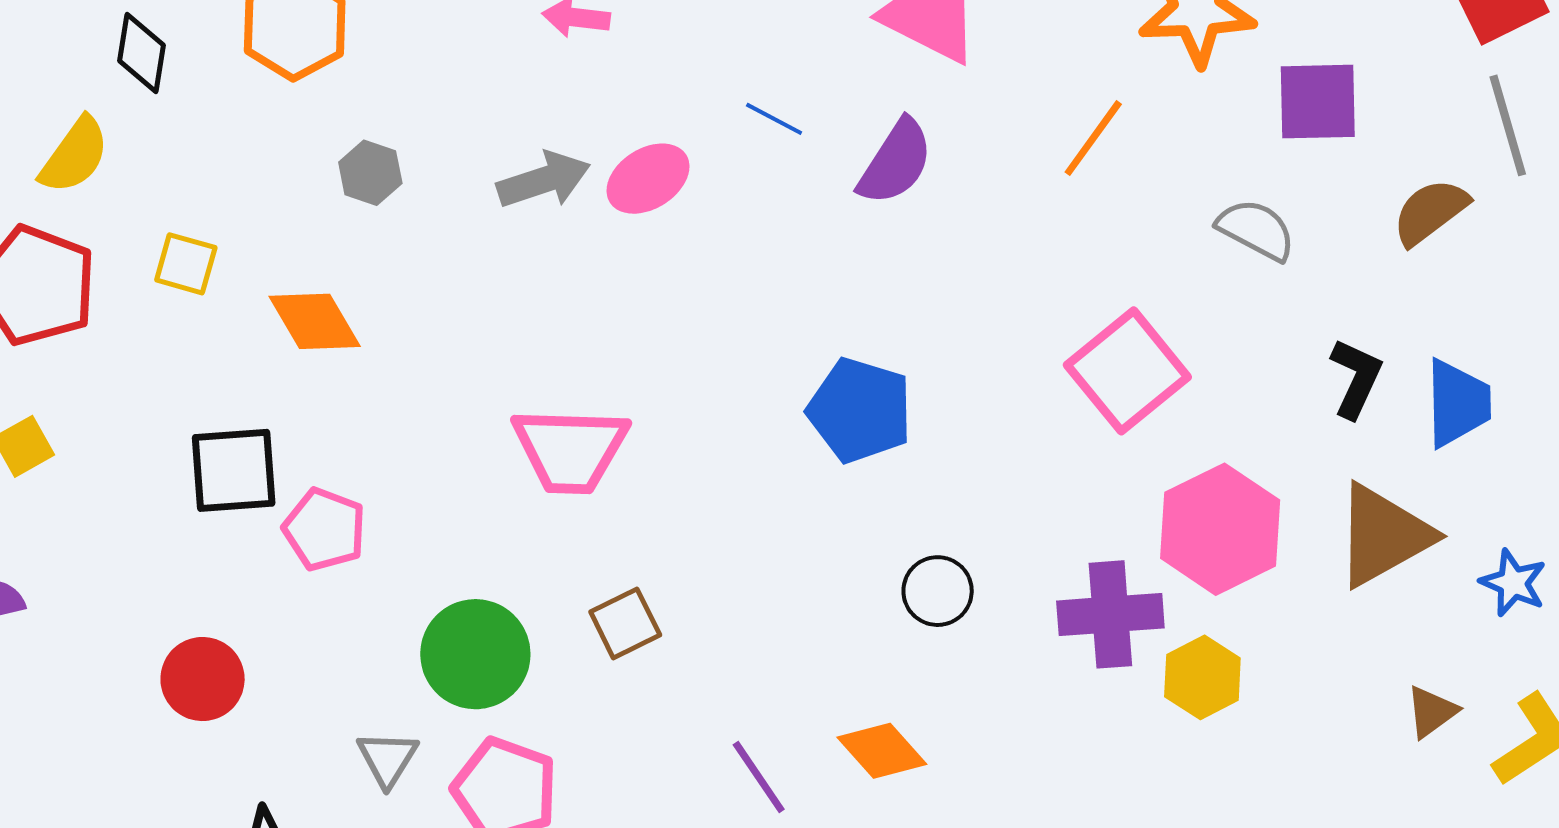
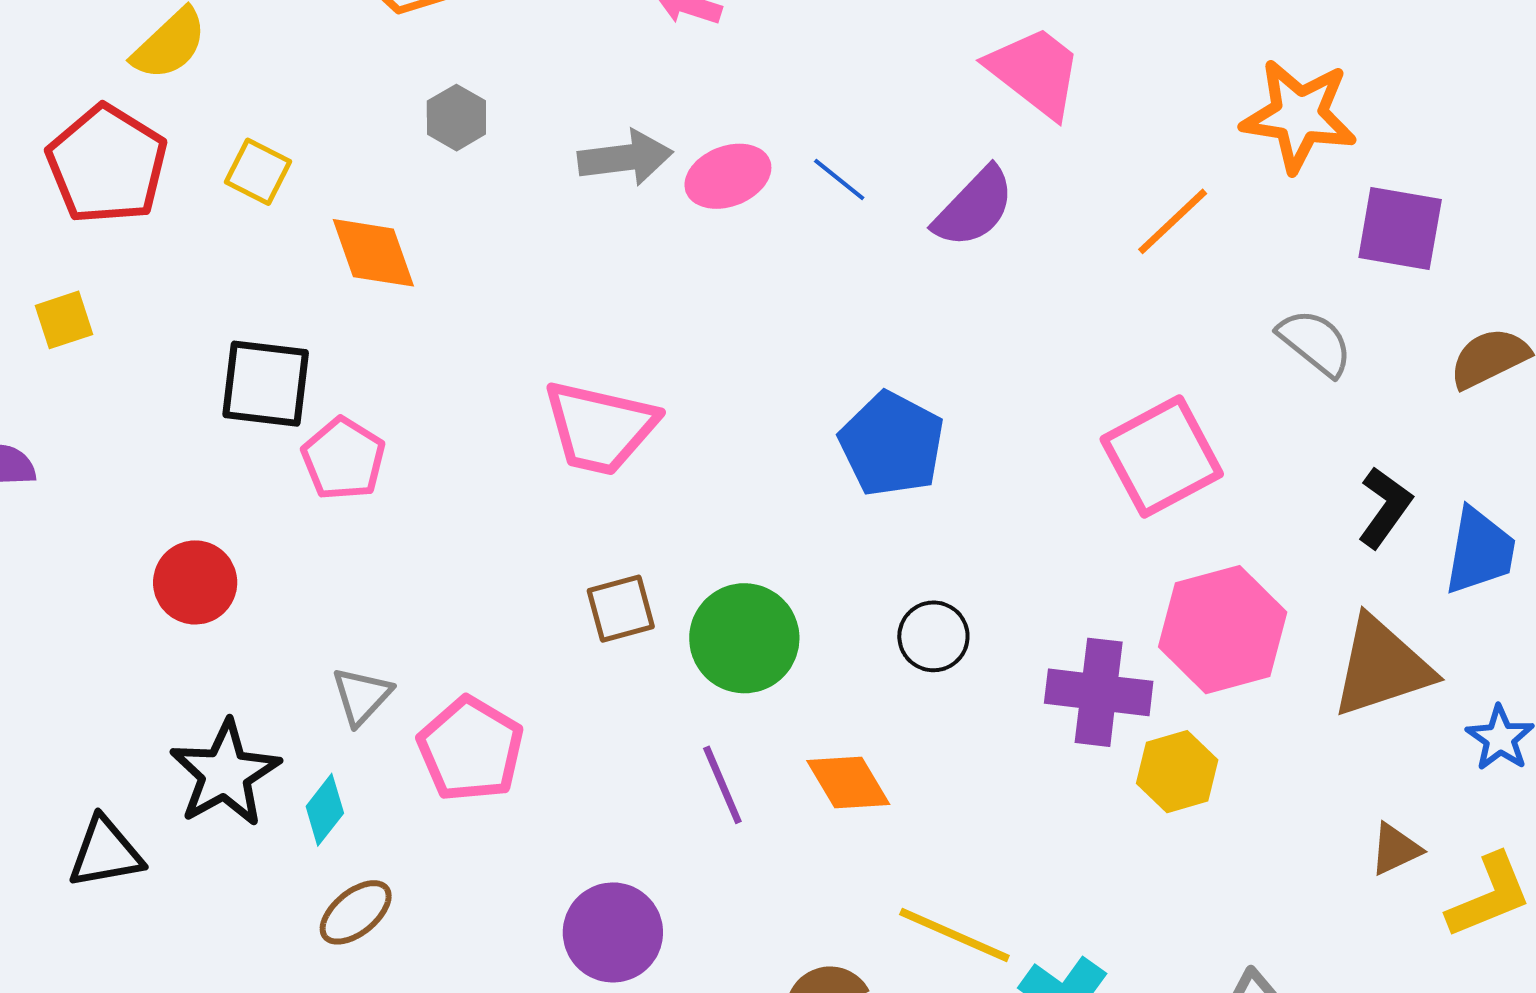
blue line: (774, 119) -> (839, 179), moved
green circle: (475, 654) -> (744, 638), moved

